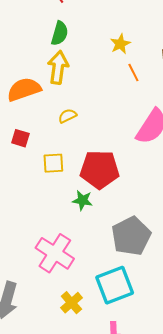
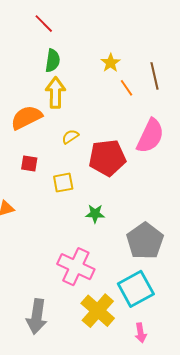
red pentagon: (100, 170) -> (107, 158), moved
yellow cross: (72, 303) -> (98, 311), size x1.6

